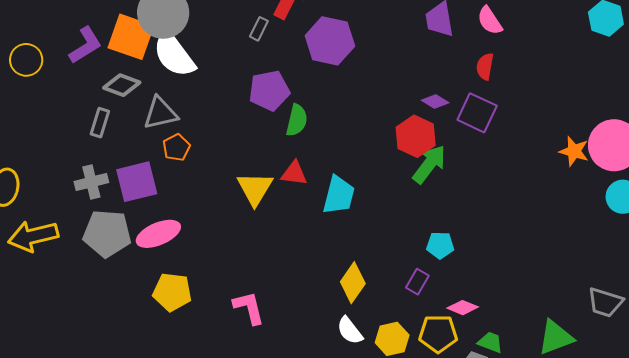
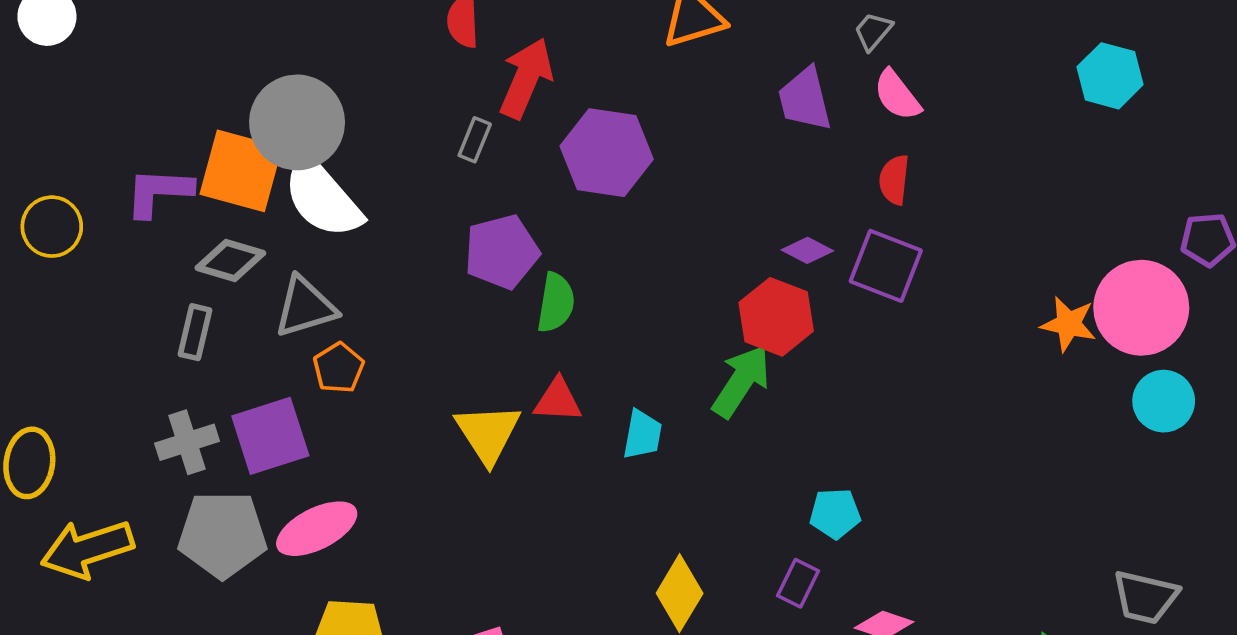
purple L-shape: (85, 45) -> (159, 192), turned -141
green arrow: (429, 164) -> (741, 381), moved
cyan trapezoid: (339, 195) -> (642, 435), size x0.7

